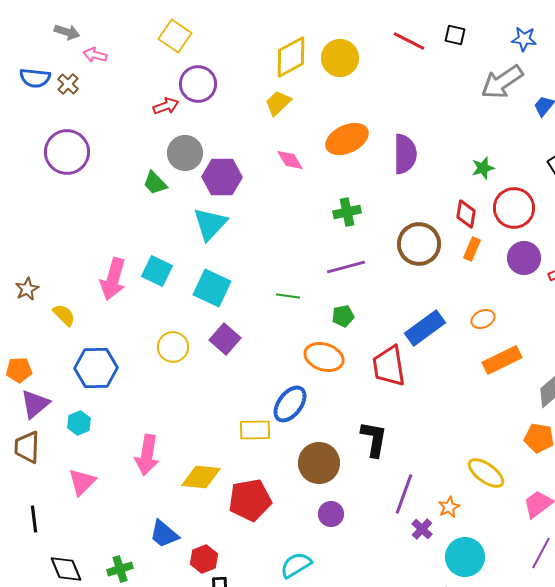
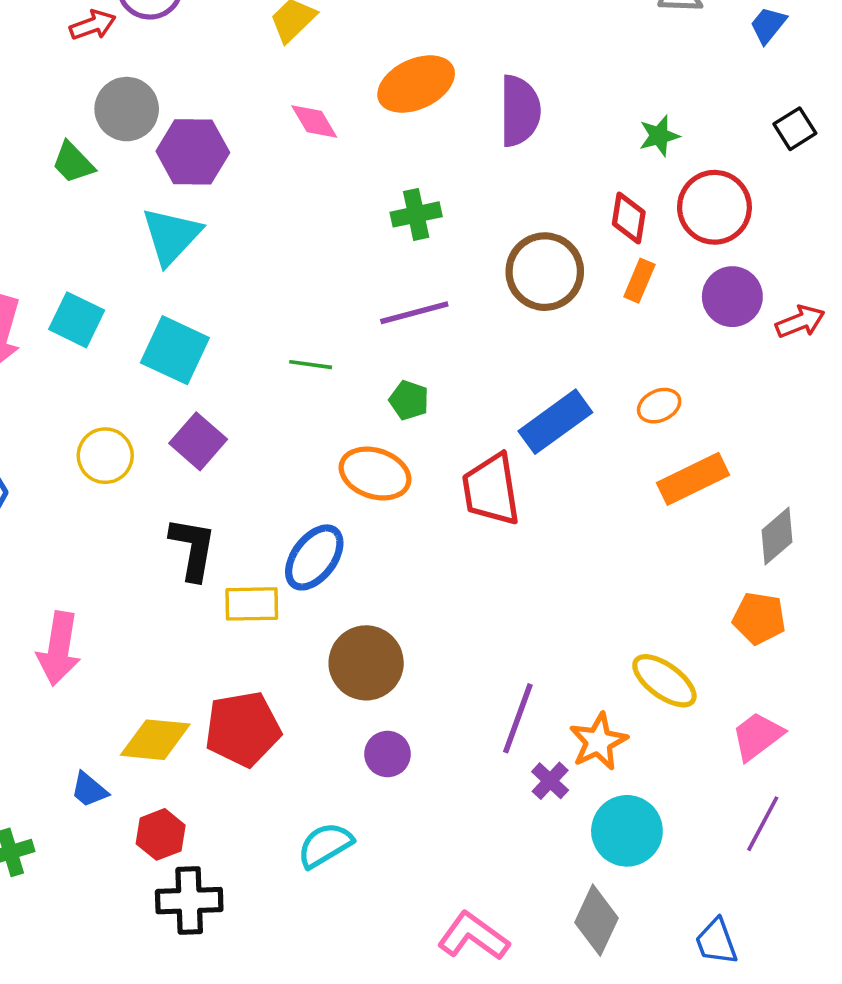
green pentagon: (343, 316) -> (409, 400), turned 30
black L-shape: (374, 439) -> (193, 549), moved
yellow diamond: (201, 477) -> (155, 740), moved
orange star: (449, 507) -> (598, 742), size x1.5
blue trapezoid: (164, 534) -> (89, 790), size x0.7

